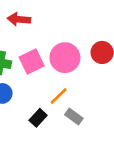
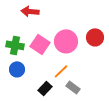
pink square: (32, 61) -> (40, 44), turned -30

